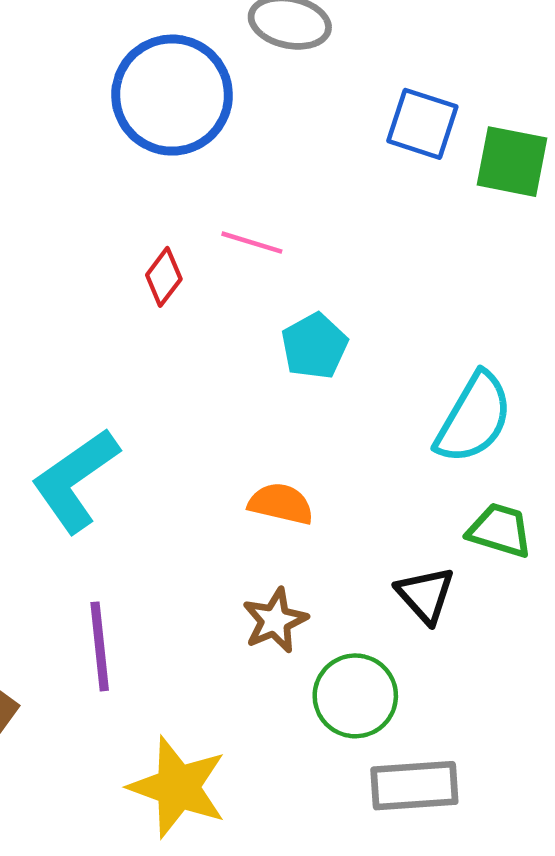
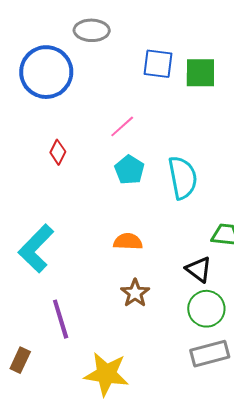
pink line: (252, 243) -> (122, 126), moved, turned -48
cyan semicircle: (474, 418) -> (183, 178), moved, turned -30
green circle: (355, 696) -> (206, 309), moved

